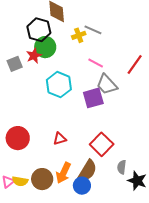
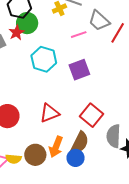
pink line: (96, 63) -> (79, 35), turned -42
gray trapezoid: (107, 84) -> (99, 21), moved
red triangle: (60, 139) -> (49, 113), size x1.5
gray semicircle: (122, 167) -> (114, 136), size x1.6

